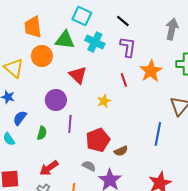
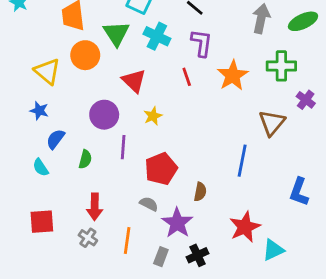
green triangle: (65, 40) -> (116, 34), turned 50
red line: (124, 80) -> (187, 77), moved
yellow star: (104, 101) -> (153, 116), moved
brown semicircle: (121, 151) -> (200, 192), moved, turned -56
red arrow: (49, 168) -> (95, 207), turned -54

